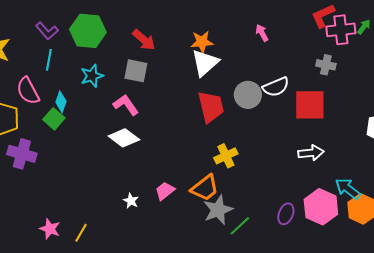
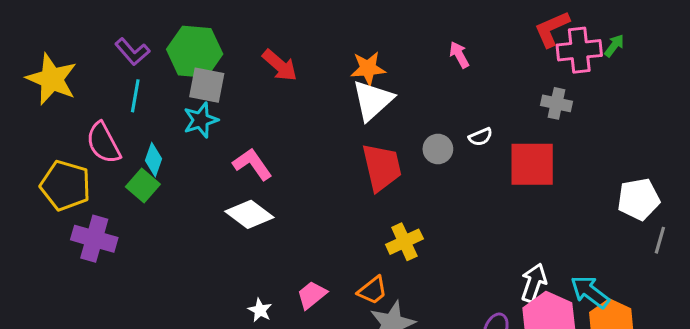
gray square: (136, 71) -> (207, 85), moved
white semicircle: (276, 87) -> (480, 137), size x0.6
gray circle: (248, 95) -> (438, 149), size x0.7
white arrow: (311, 153) -> (534, 283), moved, turned -65
orange trapezoid: (205, 188) -> (373, 290), size x0.7

